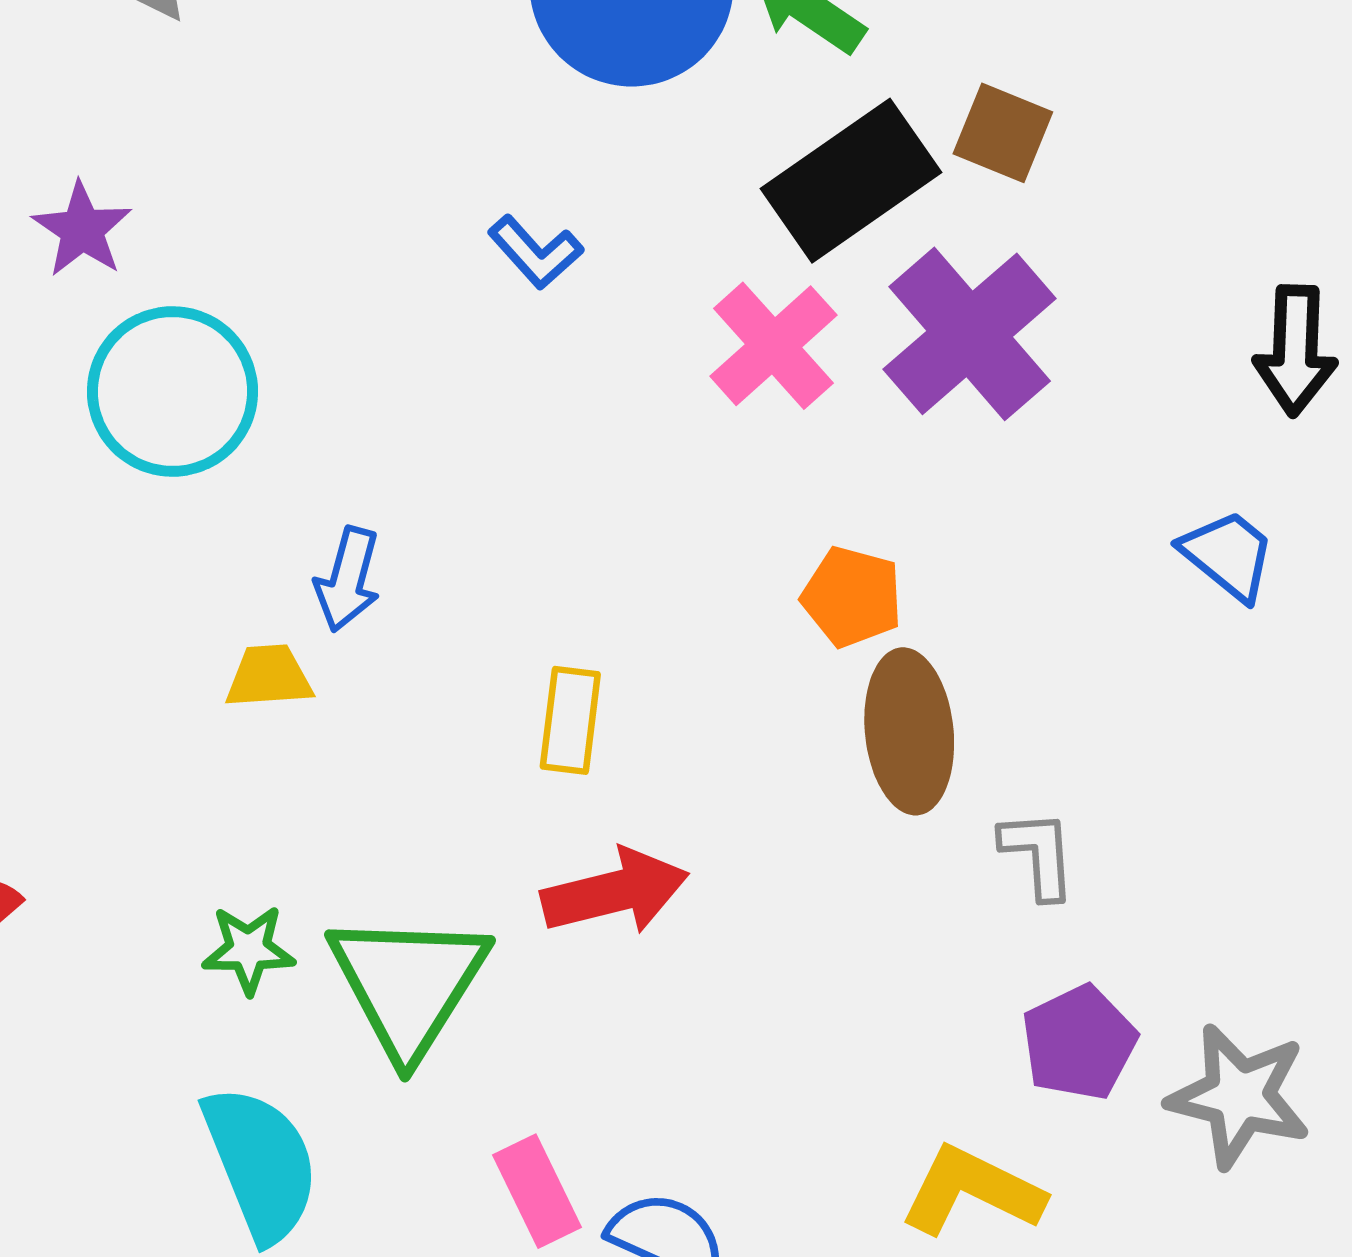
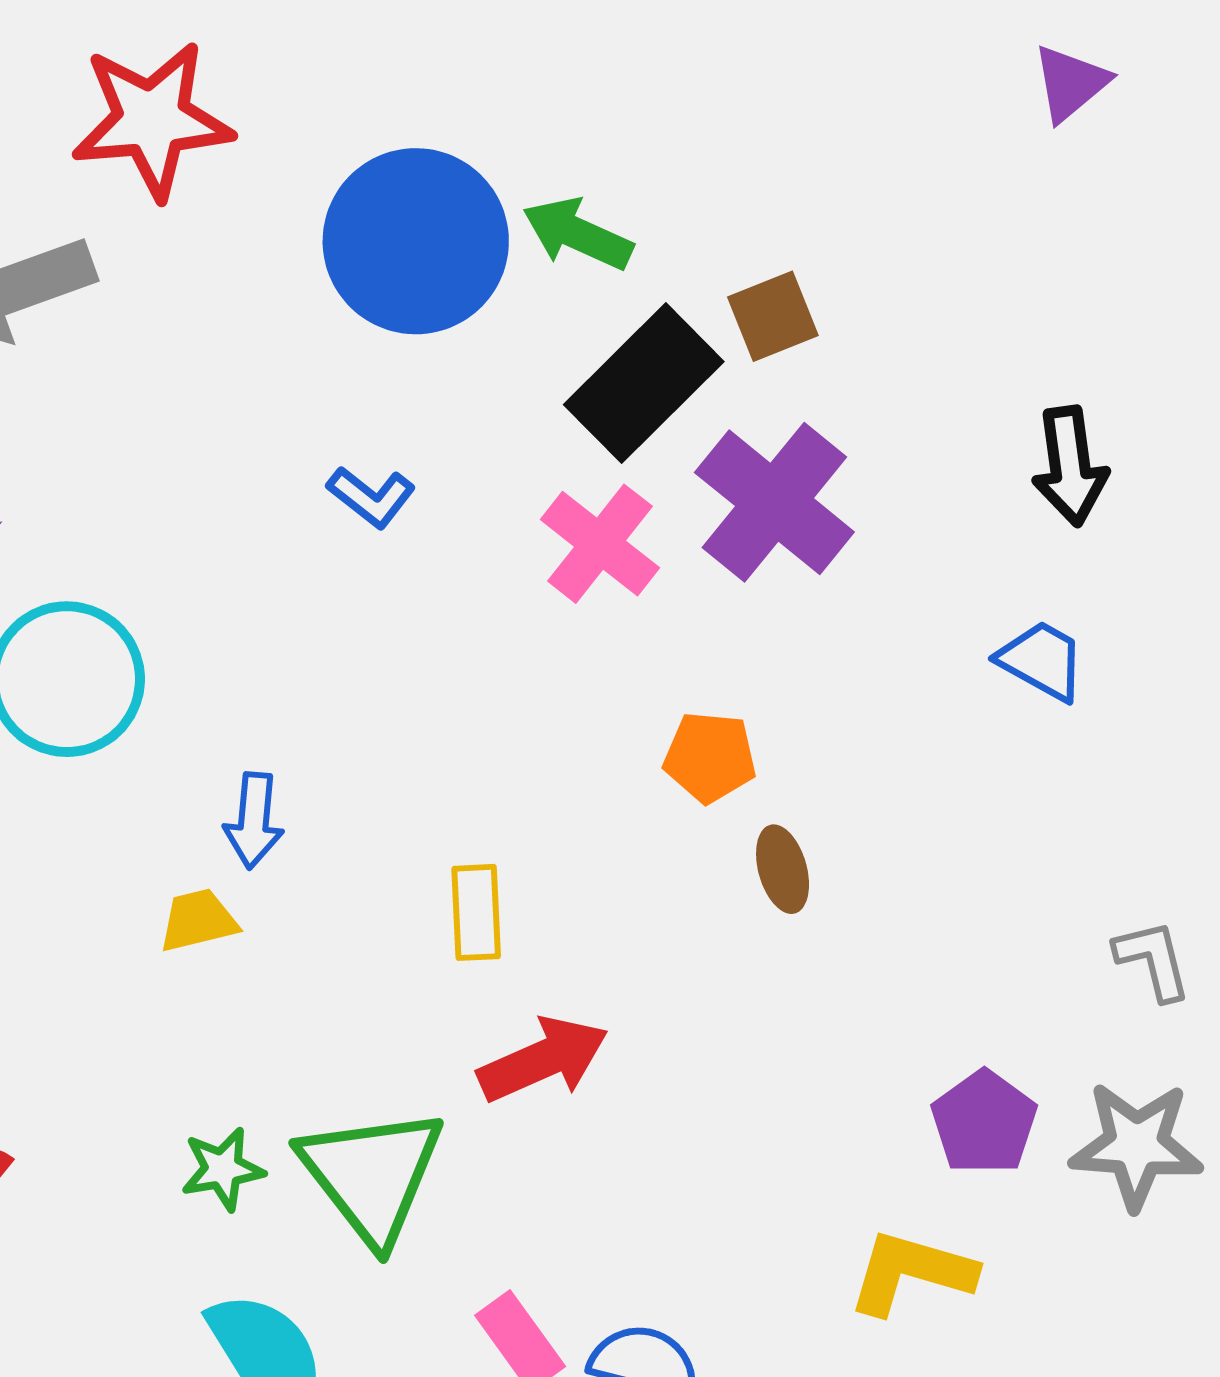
brown square: (1003, 133) -> (773, 316), turned -34
brown ellipse: (909, 731) -> (783, 869), size x0.6
gray L-shape: (1038, 854) -> (1153, 960), moved

